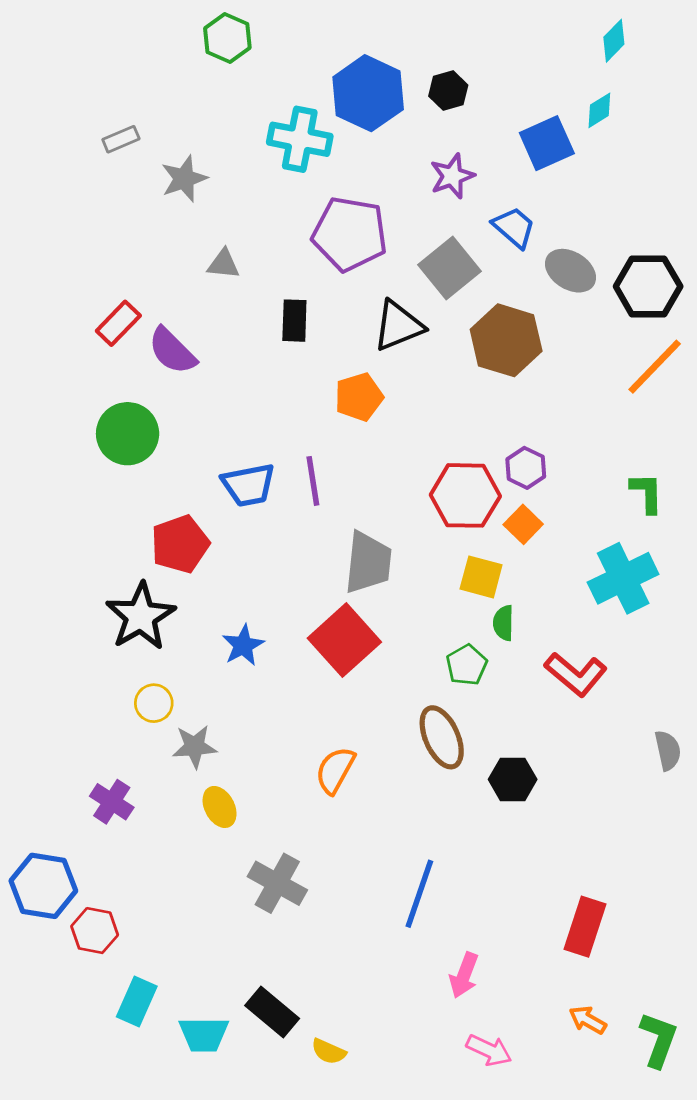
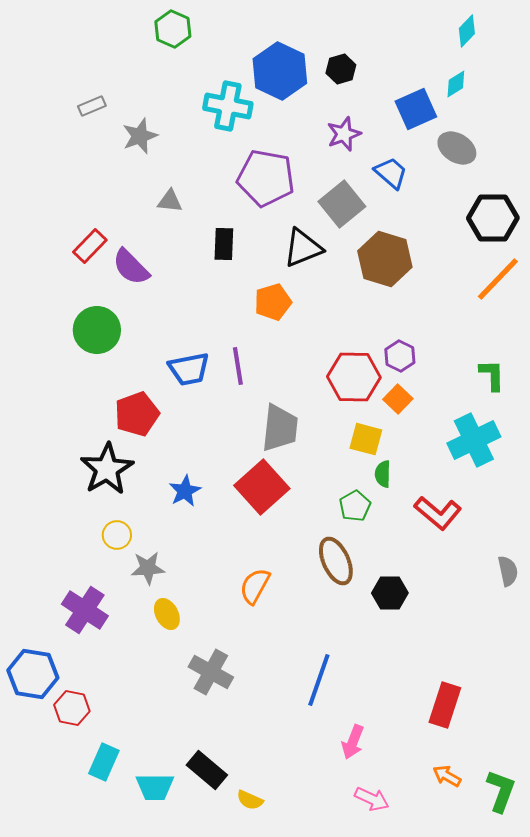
gray ellipse: (570, 271) -> (457, 148), moved
purple cross: (112, 802) -> (85, 610), size x1.4

